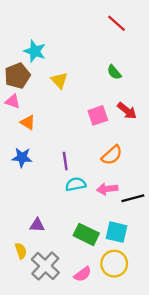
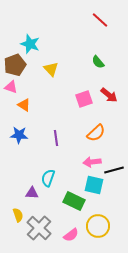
cyan semicircle: (76, 184) -> (48, 178), moved, turned -60
cyan square: (117, 232) -> (94, 185), moved

